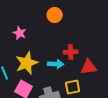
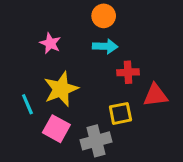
cyan arrow: (56, 64) -> (105, 46), moved
yellow square: (73, 87) -> (120, 113), moved

